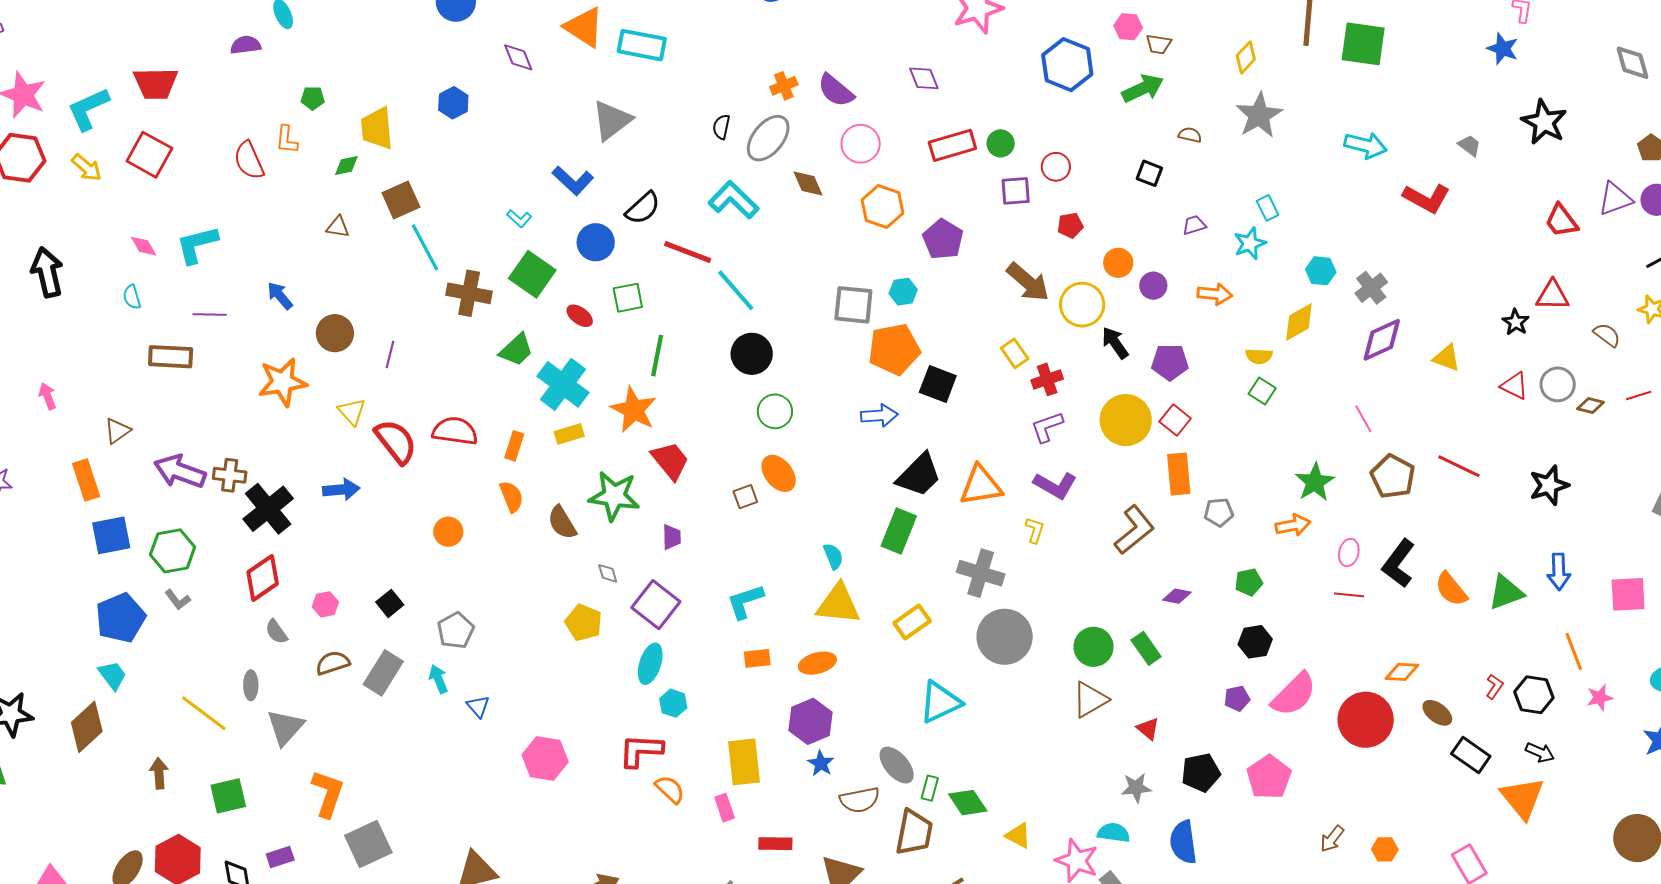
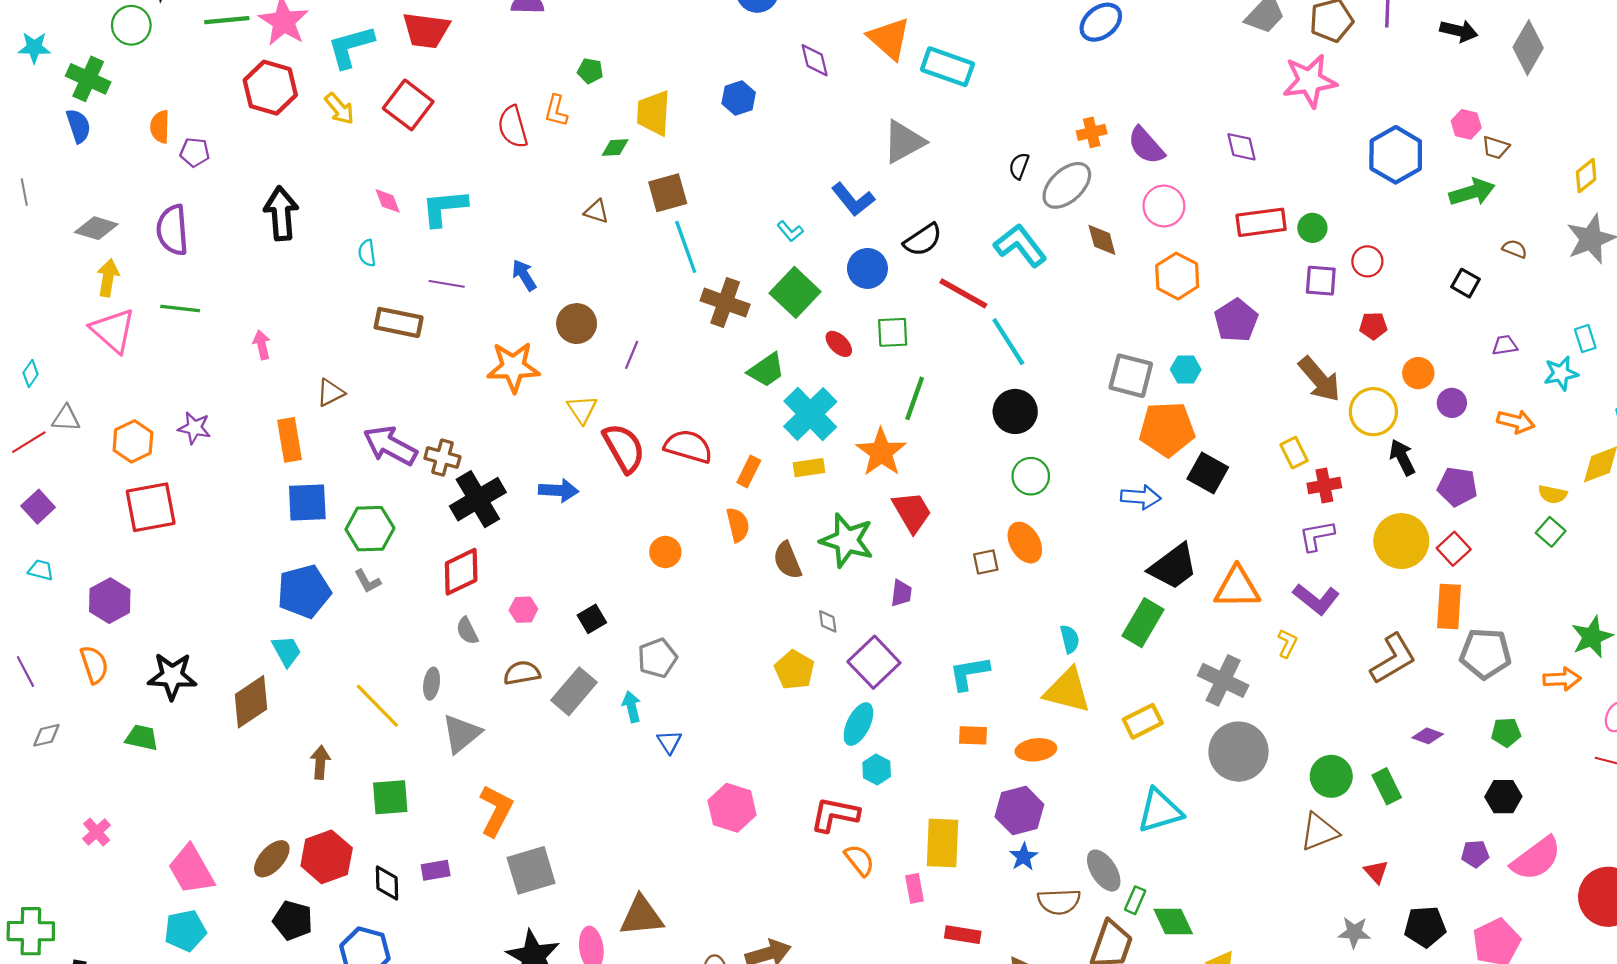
gray pentagon: (1219, 512) -> (1485, 654), size x1.6

